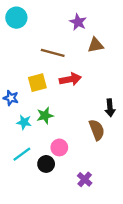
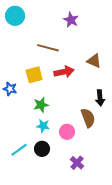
brown triangle: (96, 45) -> (94, 61), moved, turned 35
cyan star: (24, 122) -> (43, 126), moved
pink circle: (59, 147) -> (67, 132), moved
cyan line: (22, 154) -> (19, 150), moved

